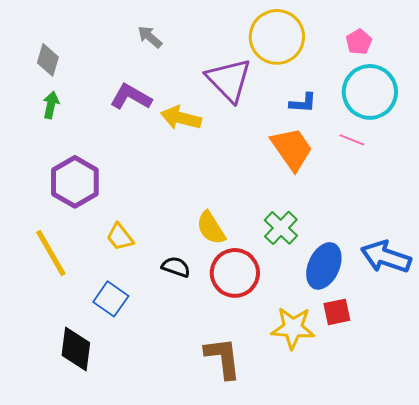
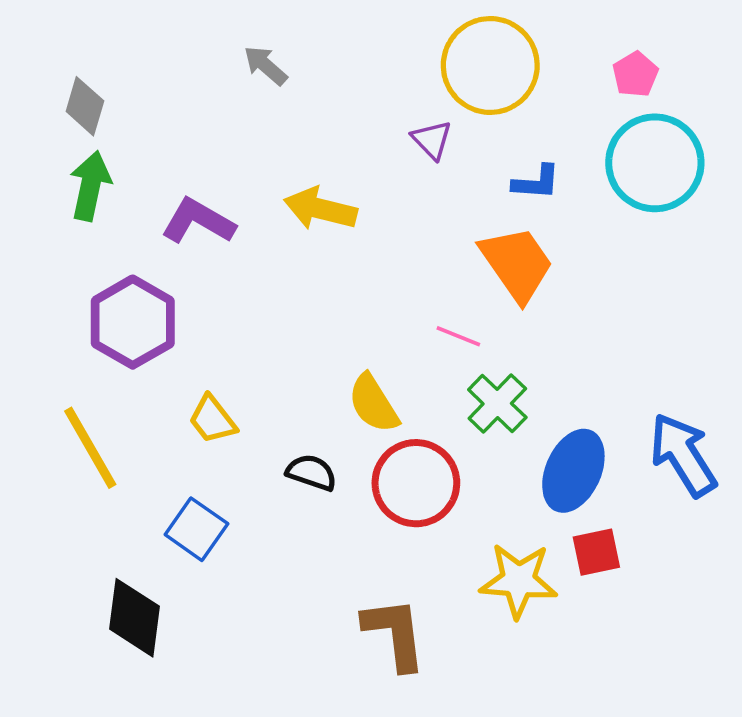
purple triangle: (229, 80) -> (432, 140), moved, size x0.5
purple L-shape: (131, 97) -> (198, 221), moved
green arrow: (51, 105) -> (90, 186), size x1.4
pink line: (352, 140) -> (458, 336), moved
blue arrow: (386, 257) -> (683, 455), turned 39

